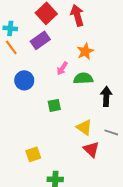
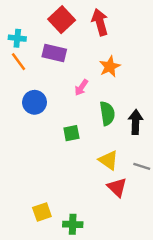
purple rectangle: (40, 40) -> (54, 53), turned 48
green semicircle: (83, 78) -> (107, 113), moved, turned 84
yellow square: (33, 154) -> (42, 212), moved

